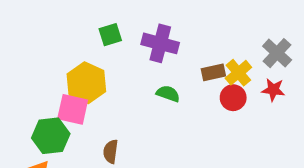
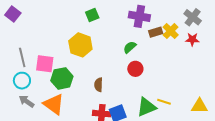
purple cross: (160, 43) -> (139, 16), moved
green semicircle: (168, 94) -> (130, 47), turned -56
red circle: (233, 98) -> (135, 69), moved
pink square: (73, 109) -> (45, 64), moved

